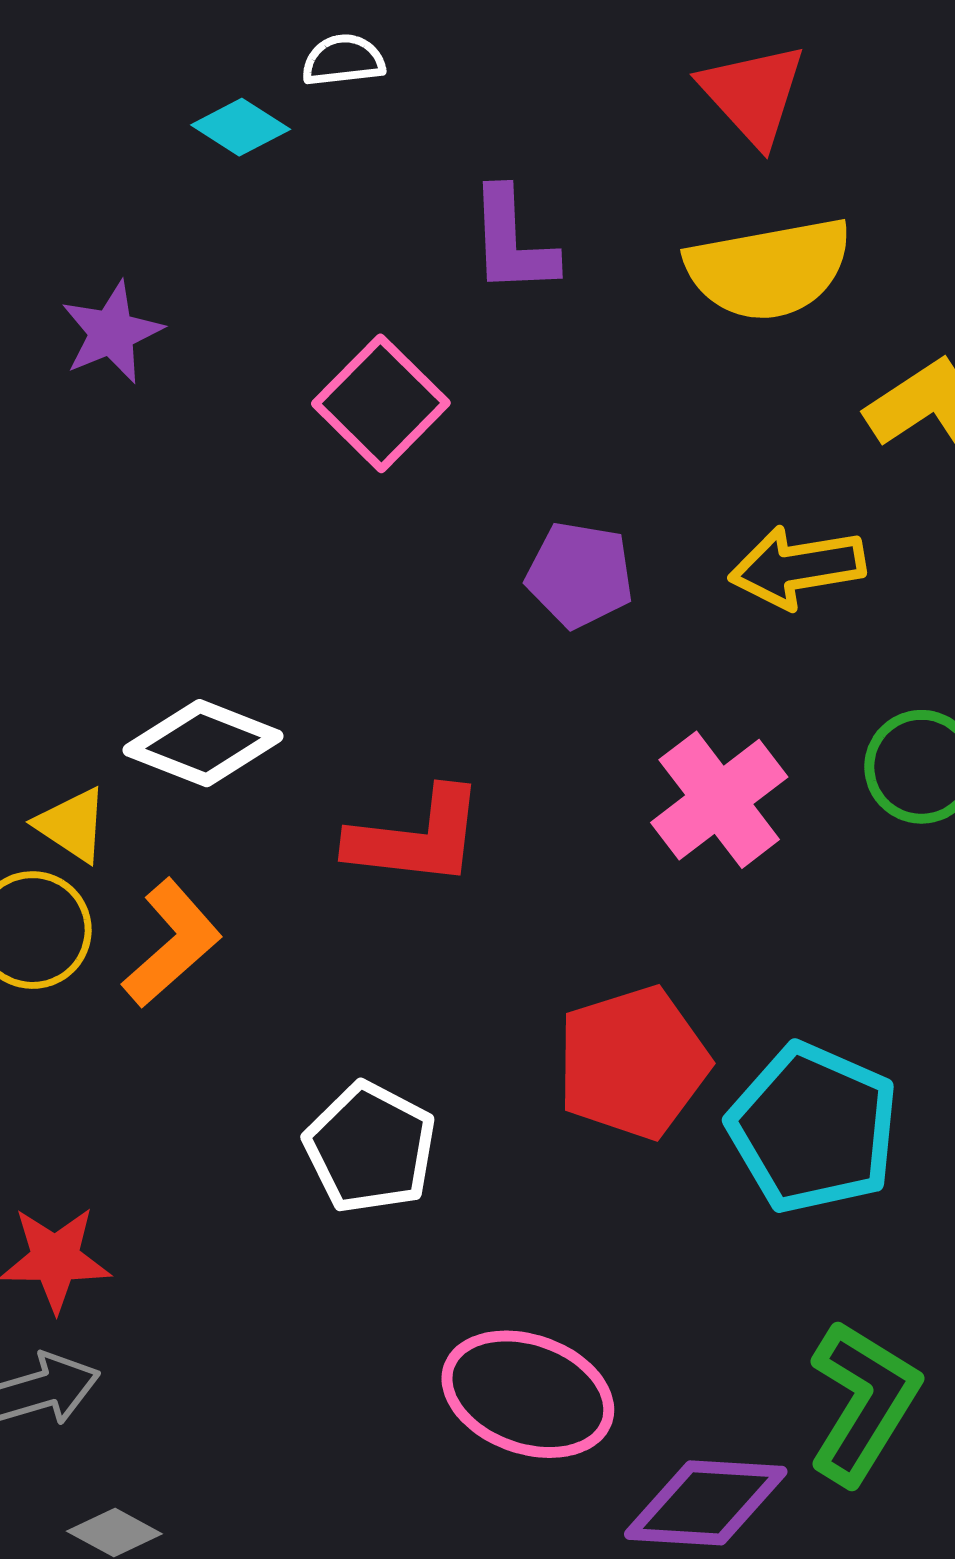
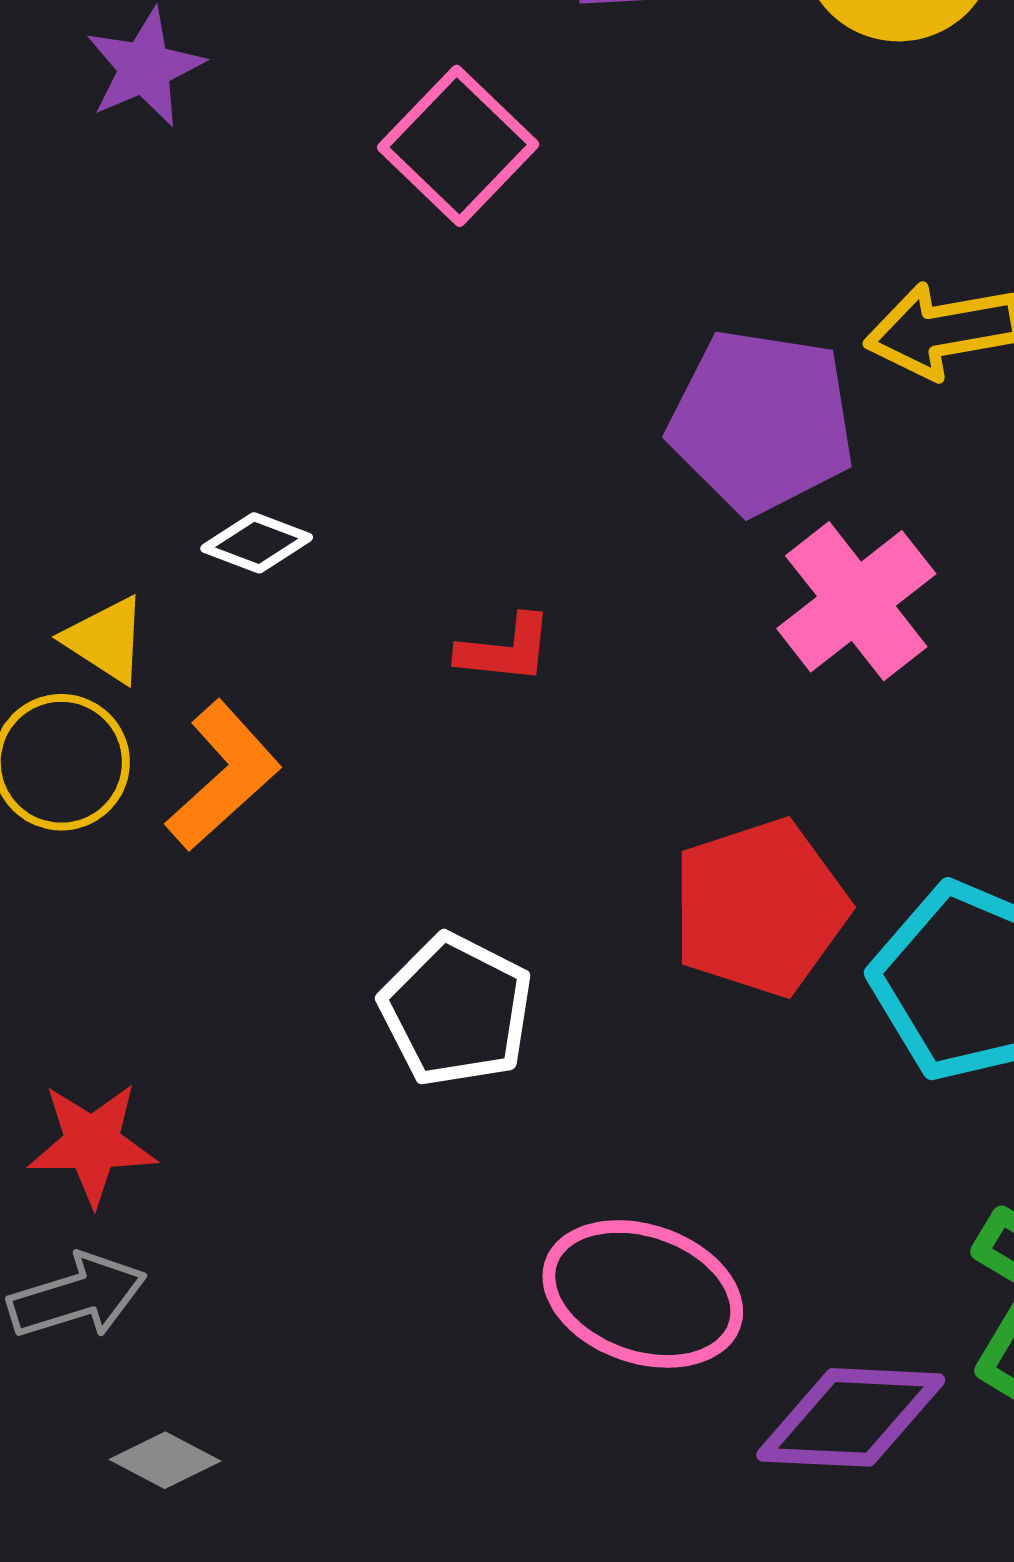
purple pentagon: (580, 575) -> (762, 421), moved, size x1.5
white diamond: (203, 743) -> (257, 543), size x0.6
red L-shape: (416, 837) -> (505, 649), size x0.6

